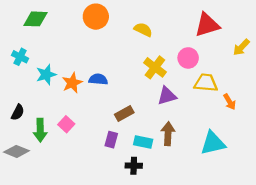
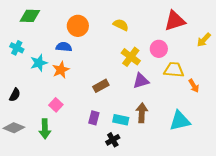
orange circle: (96, 17) -> (78, 26), moved
blue semicircle: (98, 79) -> (64, 47), moved
brown rectangle: (124, 114) -> (101, 86), moved
green arrow: (40, 130) -> (45, 129), moved
black cross: (134, 166) -> (113, 140), turned -32

